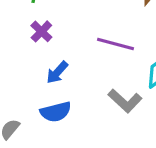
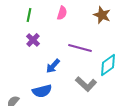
blue arrow: (57, 72) -> (53, 66), moved

